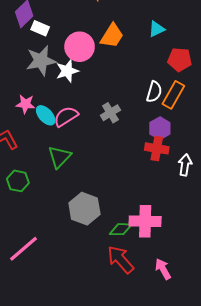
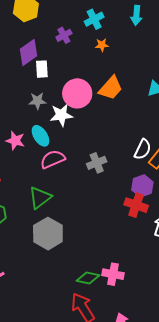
white rectangle: (40, 28) -> (42, 69), turned 54
gray star: (41, 61) -> (37, 101), size x0.6
cyan ellipse: (46, 115) -> (40, 136), moved
gray hexagon: (84, 209) -> (48, 234), moved
pink cross: (145, 221) -> (113, 274), size x0.7

